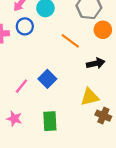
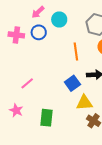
orange line: (70, 41) -> (76, 51), turned 36
blue square: (47, 79) -> (72, 83), moved

